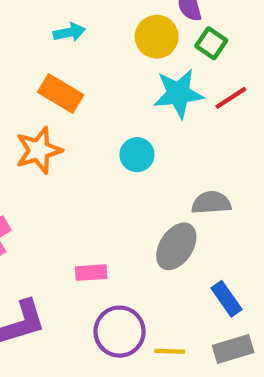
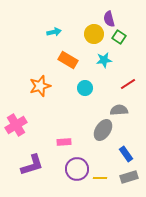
orange rectangle: (61, 93) -> (68, 60), moved
cyan star: (178, 93) -> (104, 60), size x0.7
red line: (231, 98) -> (128, 84), moved

